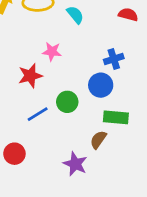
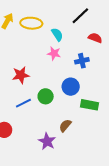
pink star: (52, 52) -> (54, 53), moved
blue cross: (114, 59) -> (82, 61), moved
green rectangle: (116, 117) -> (89, 105), moved

